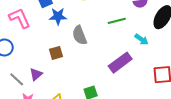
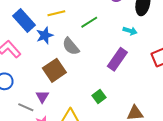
green line: (117, 21) -> (89, 22), moved
brown square: (56, 53) -> (54, 70), size x1.6

